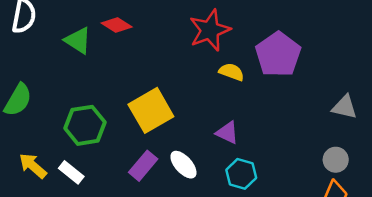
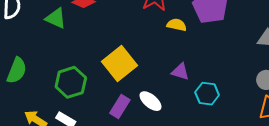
cyan hexagon: (241, 174) -> (207, 94), moved

